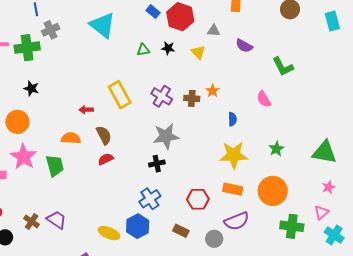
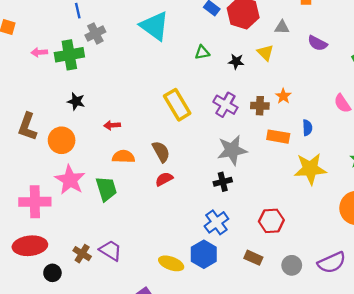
black star: (168, 48) -> (236, 62), moved
red arrow: (86, 110) -> (112, 125), moved
orange rectangle: (233, 189) -> (278, 137), moved
purple semicircle: (237, 221) -> (332, 263), moved

